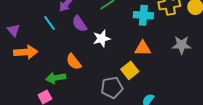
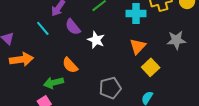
white star: (102, 39) -> (96, 40), turned -30
orange triangle: (143, 48) -> (138, 46), turned -42
yellow square: (130, 70) -> (151, 67), moved

